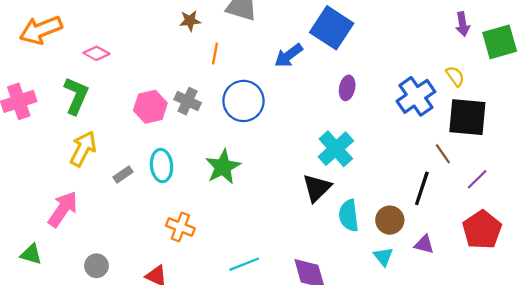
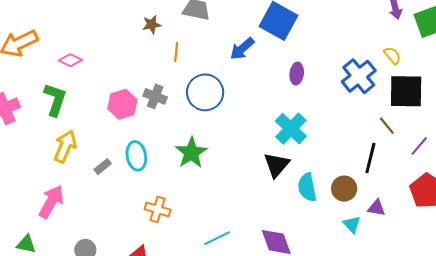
cyan triangle: (383, 257) -> (352, 224), moved

